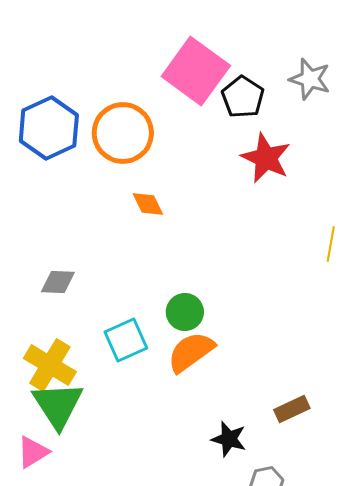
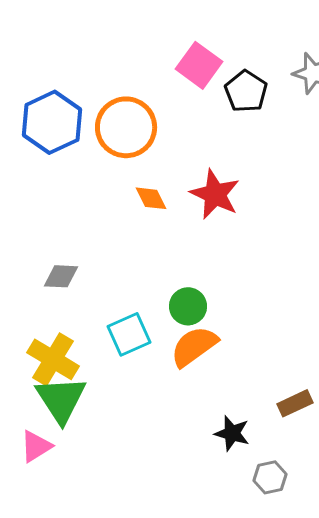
pink square: (196, 71) -> (199, 65), size x0.7
red star: (266, 158) -> (215, 194), moved

